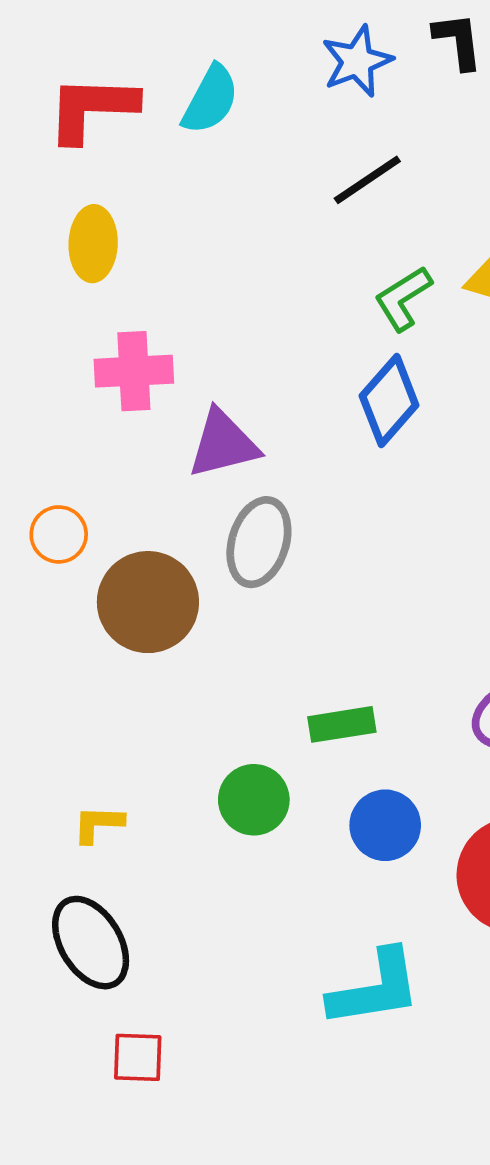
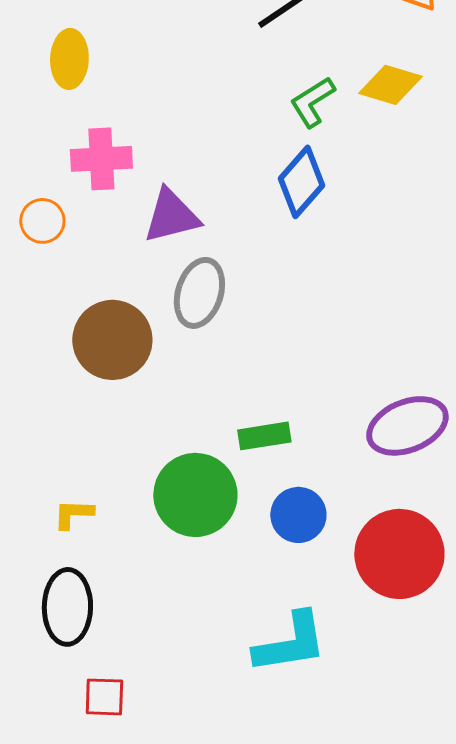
orange circle: (59, 534) -> (42, 221), moved
green circle: (254, 800) -> (195, 495), size x1.5
black ellipse: (91, 943) -> (67, 607), turned 32

